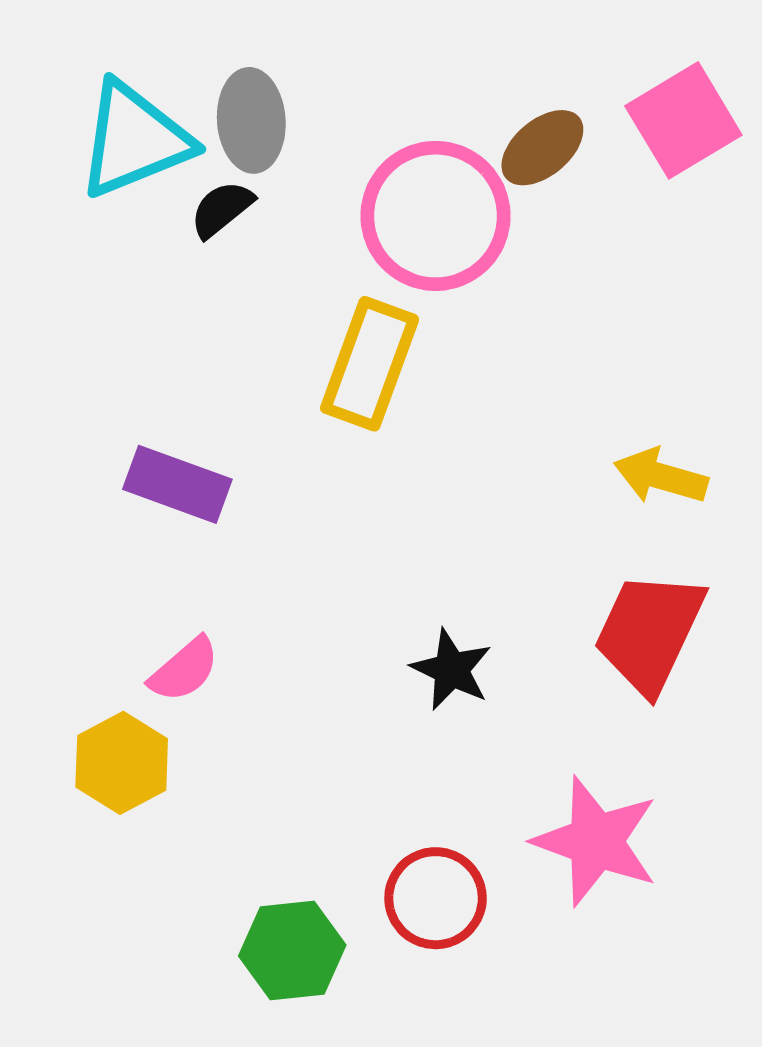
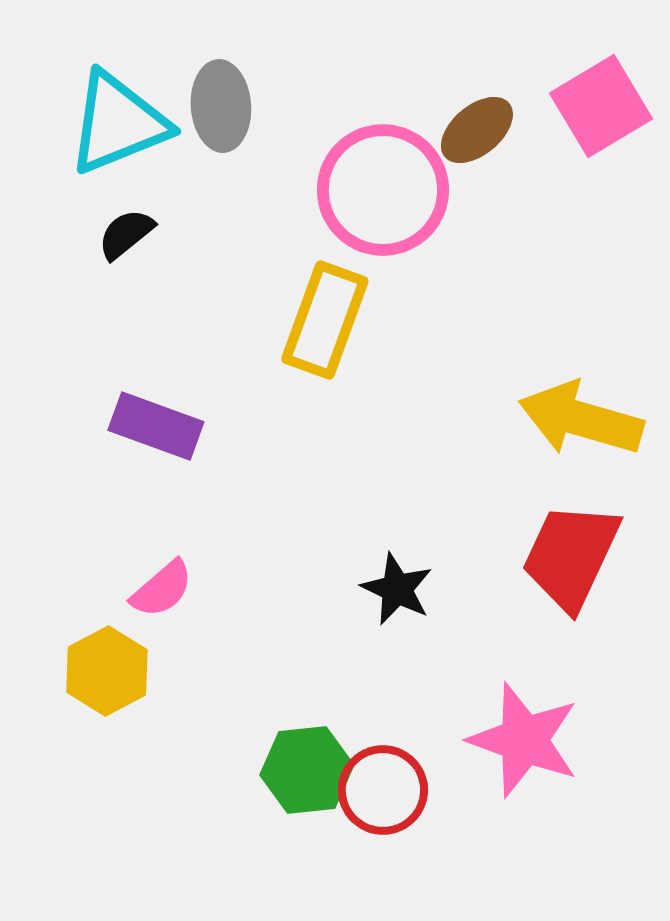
black semicircle: (222, 209) -> (126, 234), moved
yellow arrow: (661, 476) -> (581, 419), size x1.5
green hexagon: (292, 950) -> (307, 770), moved

